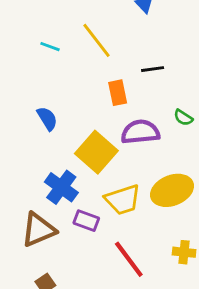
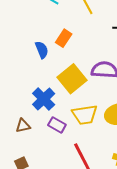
orange rectangle: (118, 93) -> (64, 38), moved, turned 36
brown triangle: (38, 230) -> (23, 126), size x0.6

